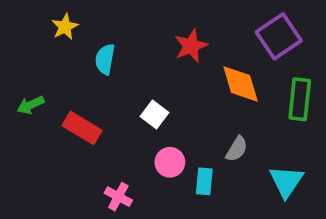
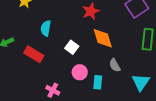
cyan semicircle: (105, 59) -> (46, 28), moved
orange diamond: (241, 84) -> (103, 38), moved
gray semicircle: (237, 149) -> (115, 65), turned 120

